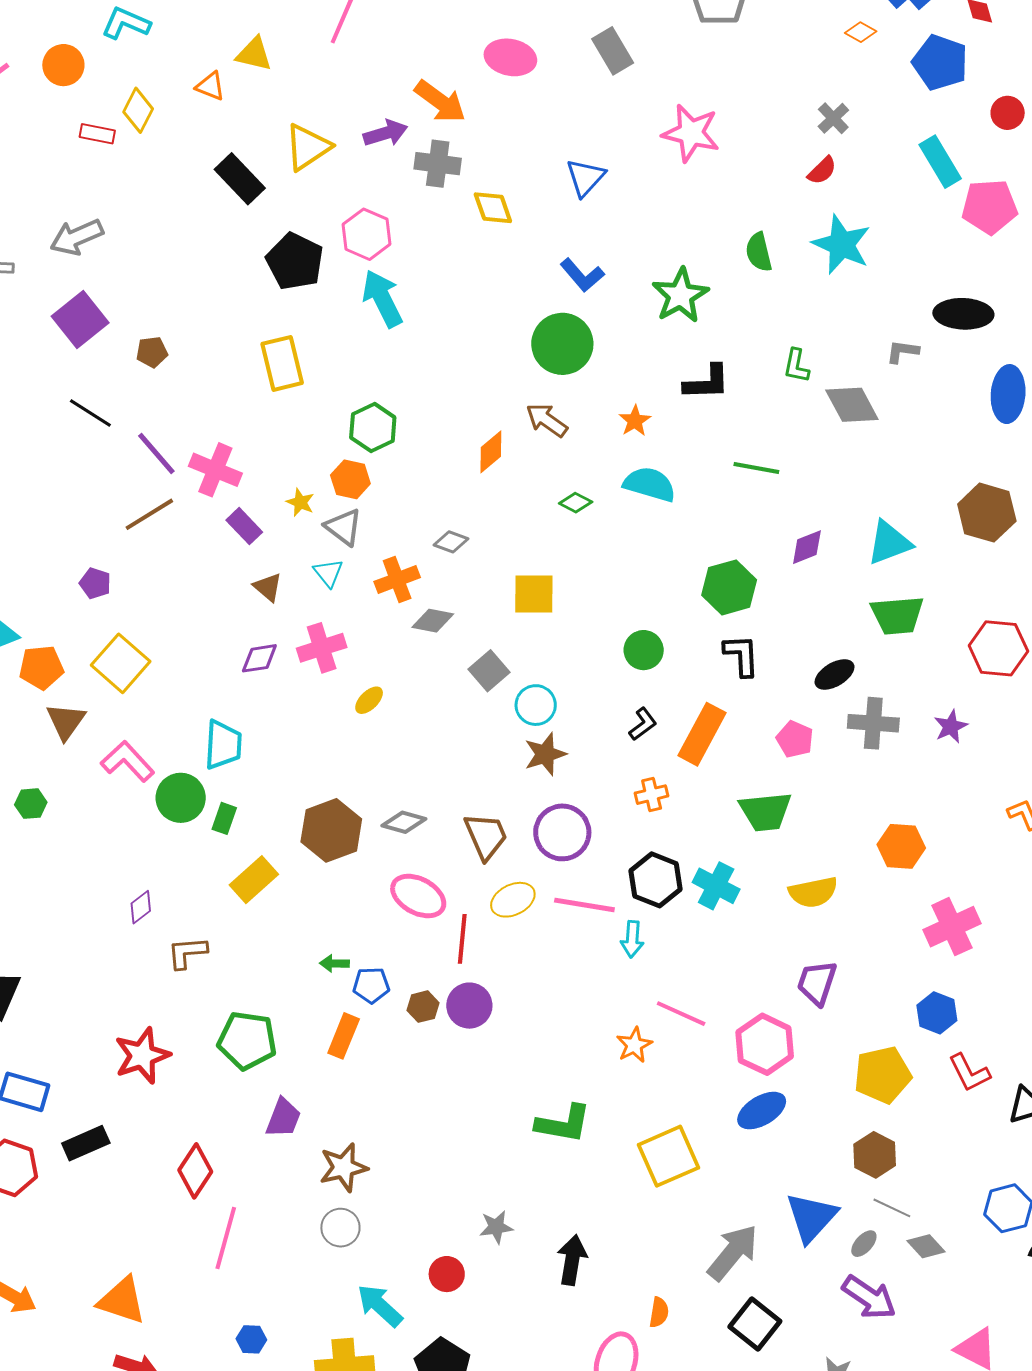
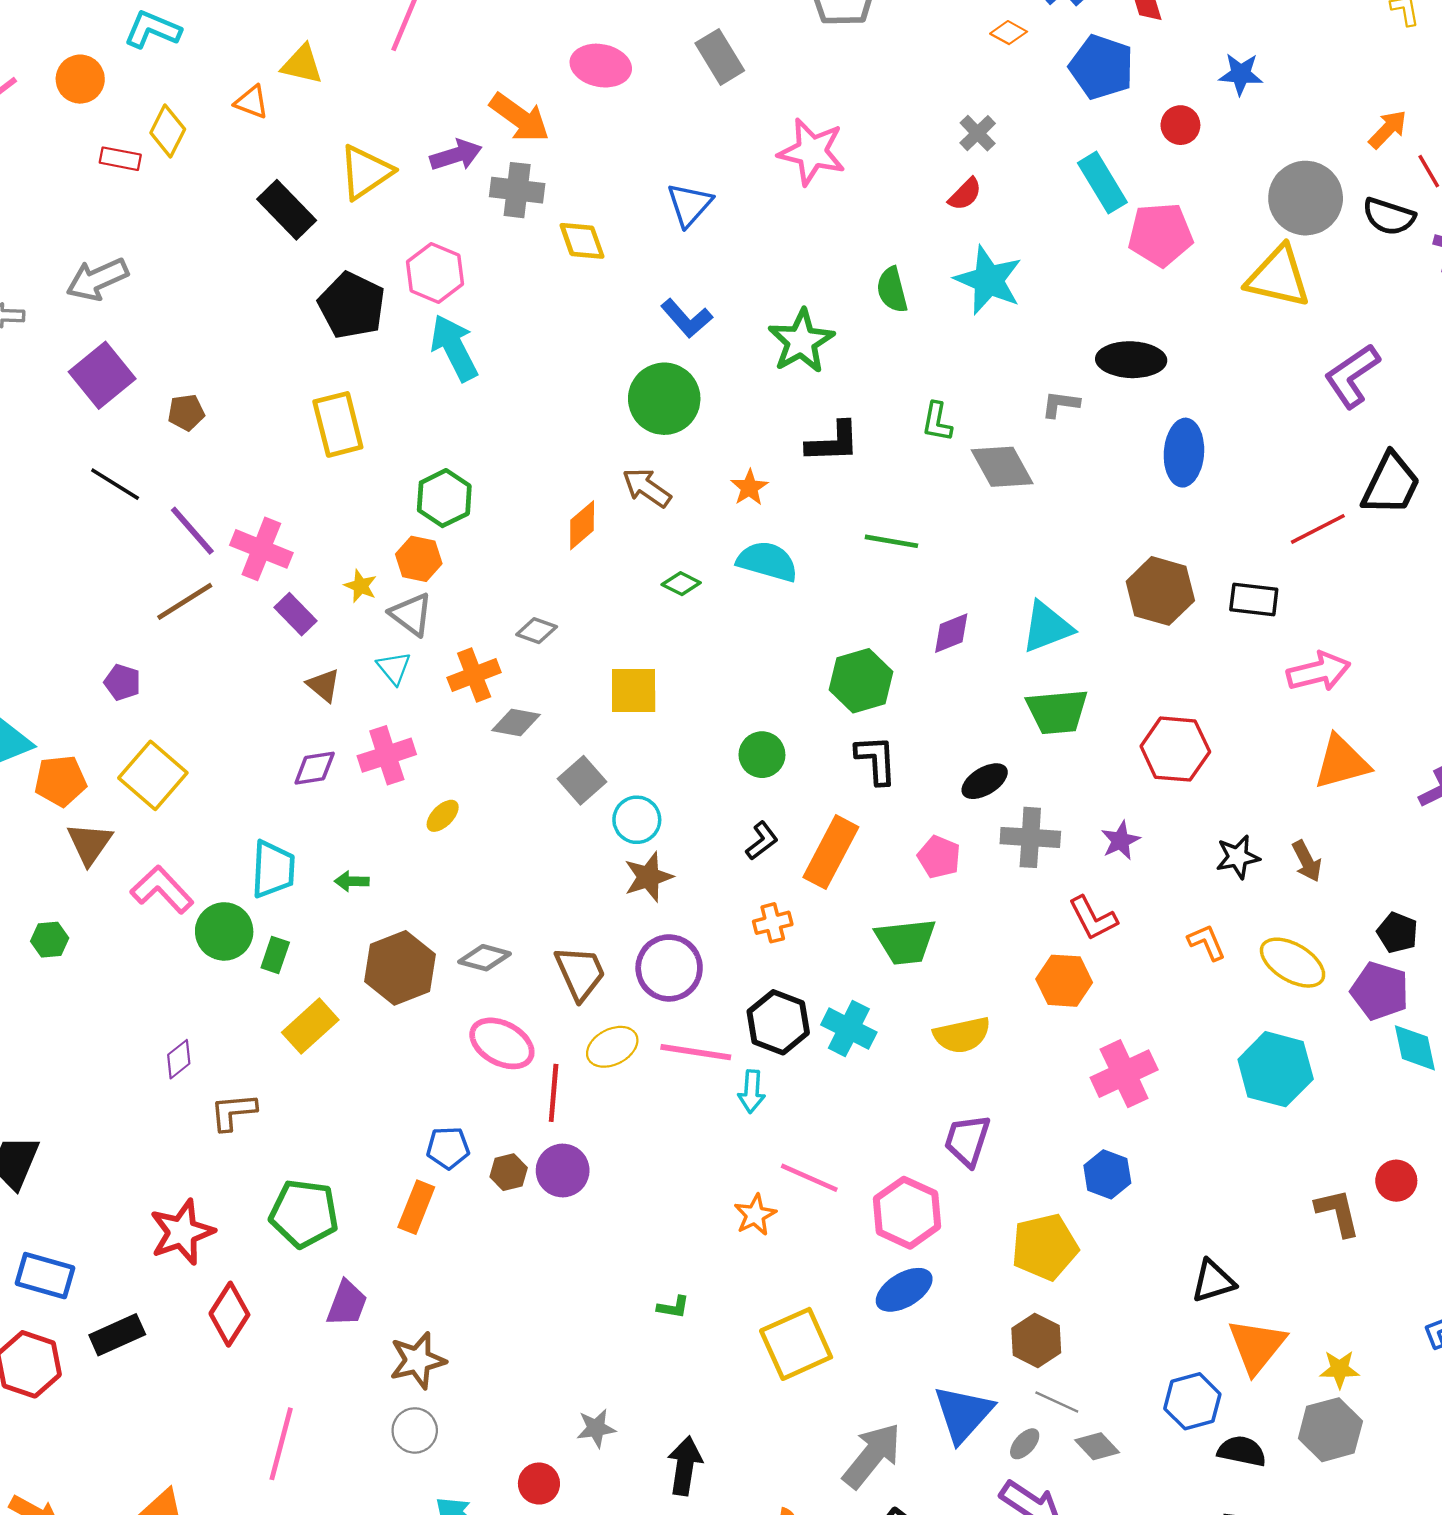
green arrow: (334, 963) -> (352, 881), moved
red L-shape: (969, 1073) -> (1093, 918), moved
green L-shape: (563, 1124) -> (673, 1307), size x0.5
red diamond: (195, 1171) -> (229, 1314), moved

